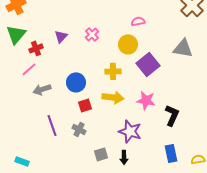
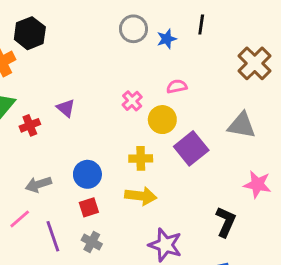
pink cross: (92, 34) -> (132, 101), moved
purple triangle: (61, 36) -> (66, 108), turned -32
pink line: (29, 69) -> (20, 219), moved
pink star: (146, 100) -> (257, 184), moved
red square: (85, 105) -> (89, 207), moved

